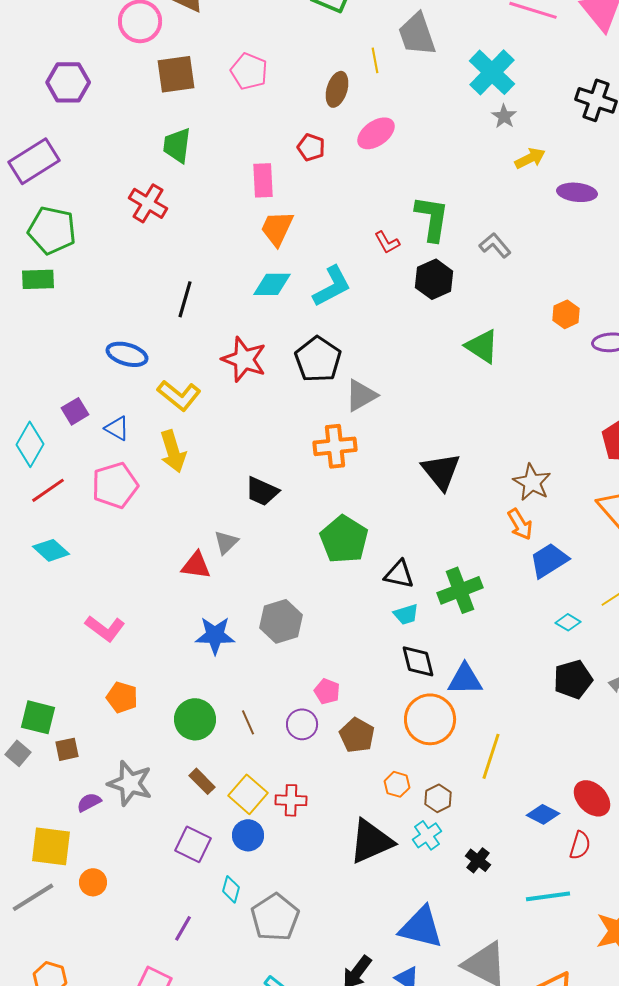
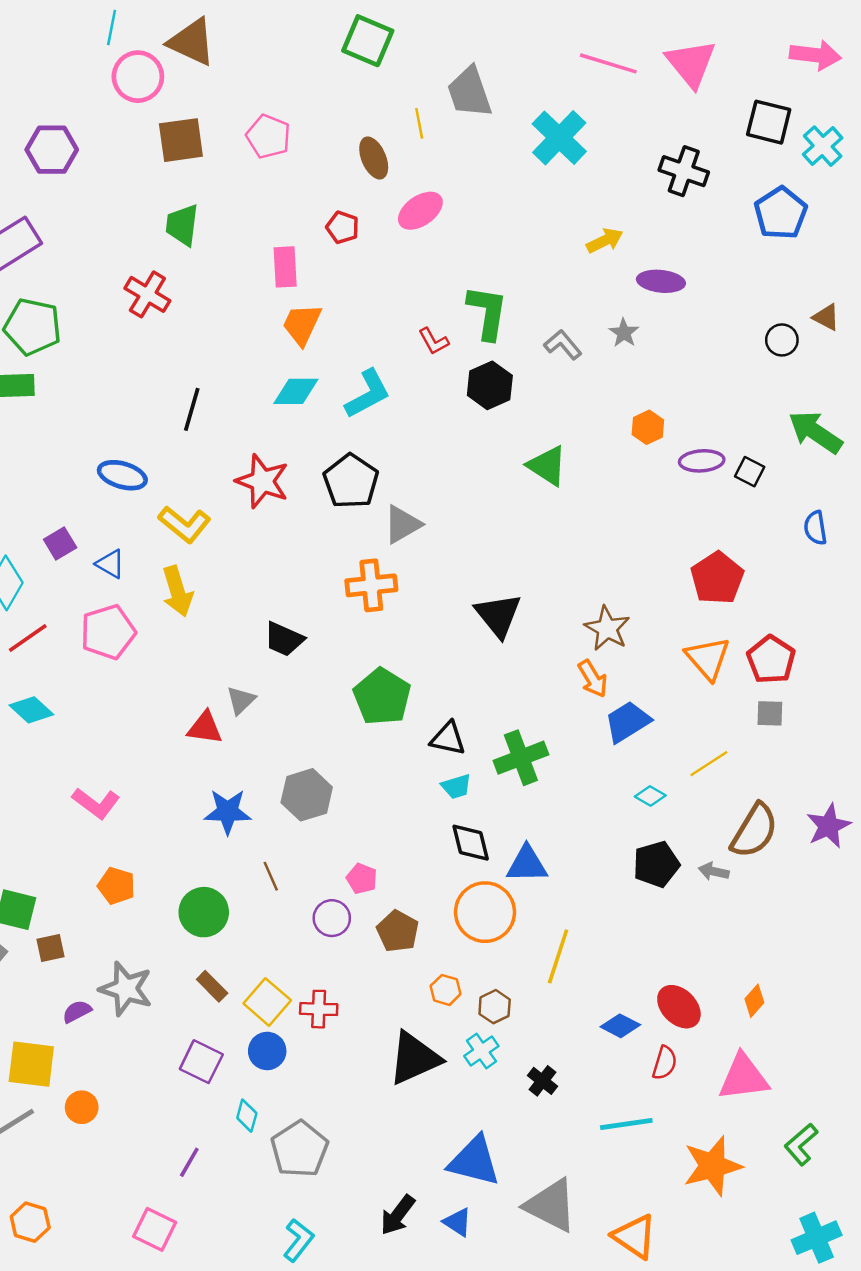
brown ellipse: (337, 89) -> (374, 158), turned -40
gray star: (504, 116) -> (624, 333), moved
brown line: (248, 722) -> (271, 876), moved

